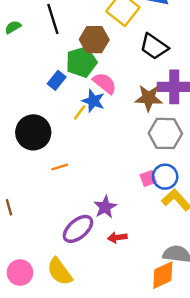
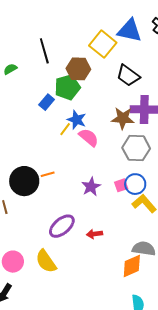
green semicircle: (13, 27) -> (10, 69), moved
pink semicircle: (105, 83) -> (89, 137), moved
black circle: (33, 132) -> (24, 181), moved
purple star: (105, 207) -> (91, 187), moved

